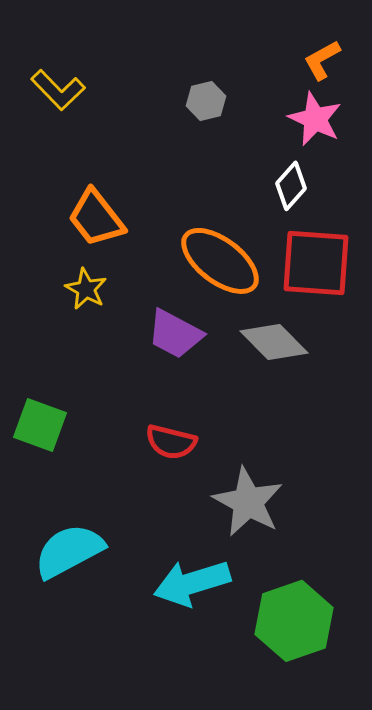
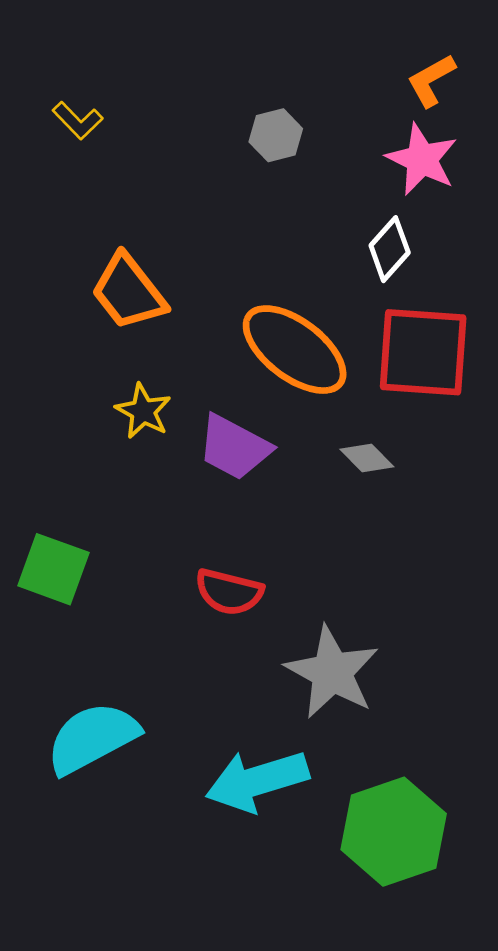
yellow L-shape: (58, 90) -> (78, 121), size x0.7
yellow star: (86, 289) -> (143, 411), moved
gray diamond: (274, 342) -> (367, 458), size x0.6

